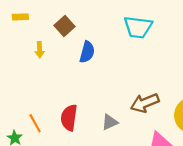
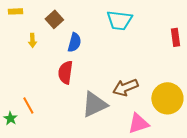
red semicircle: (69, 118) -> (65, 72), moved
gray triangle: (110, 122) -> (94, 104), size x1.8

